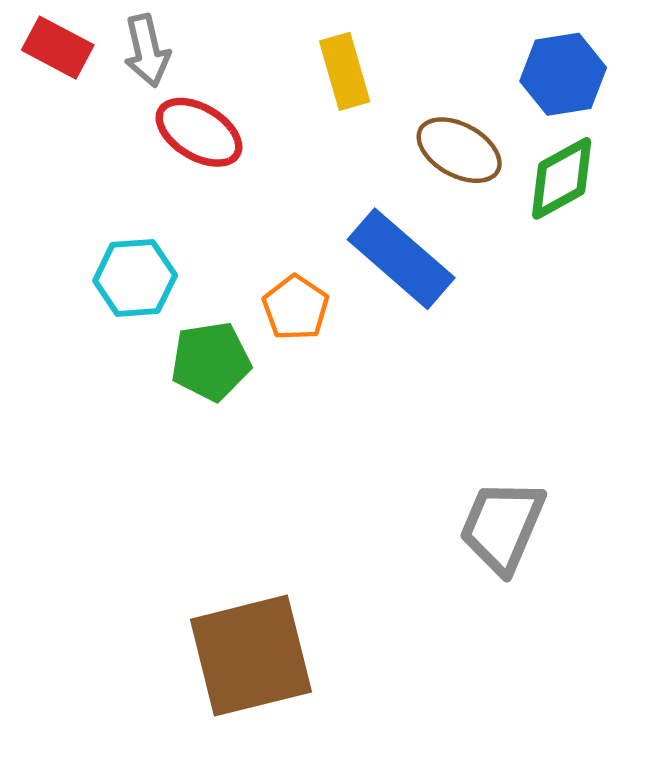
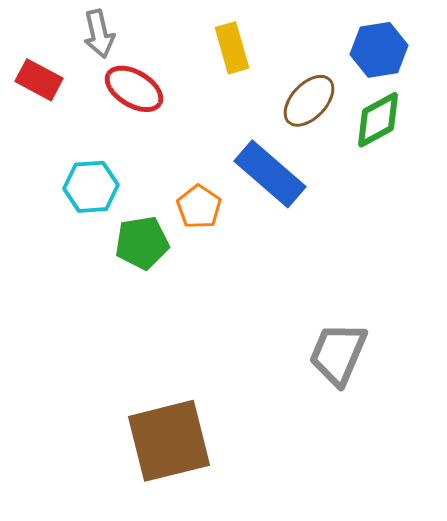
red rectangle: (58, 48) -> (39, 80), moved
brown ellipse: (459, 150) -> (309, 101), turned -76

